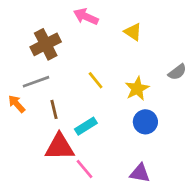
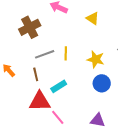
yellow line: (96, 80) -> (66, 53), turned 40
gray line: (36, 82) -> (45, 54), moved
yellow star: (137, 89) -> (96, 59), turned -30

